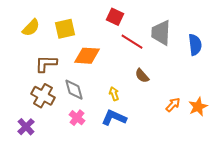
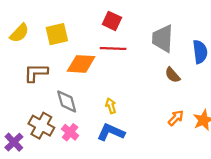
red line: (132, 42) -> (113, 48), moved, turned -30
brown semicircle: (142, 76) -> (173, 75), moved
brown cross: (43, 96) -> (41, 126), moved

